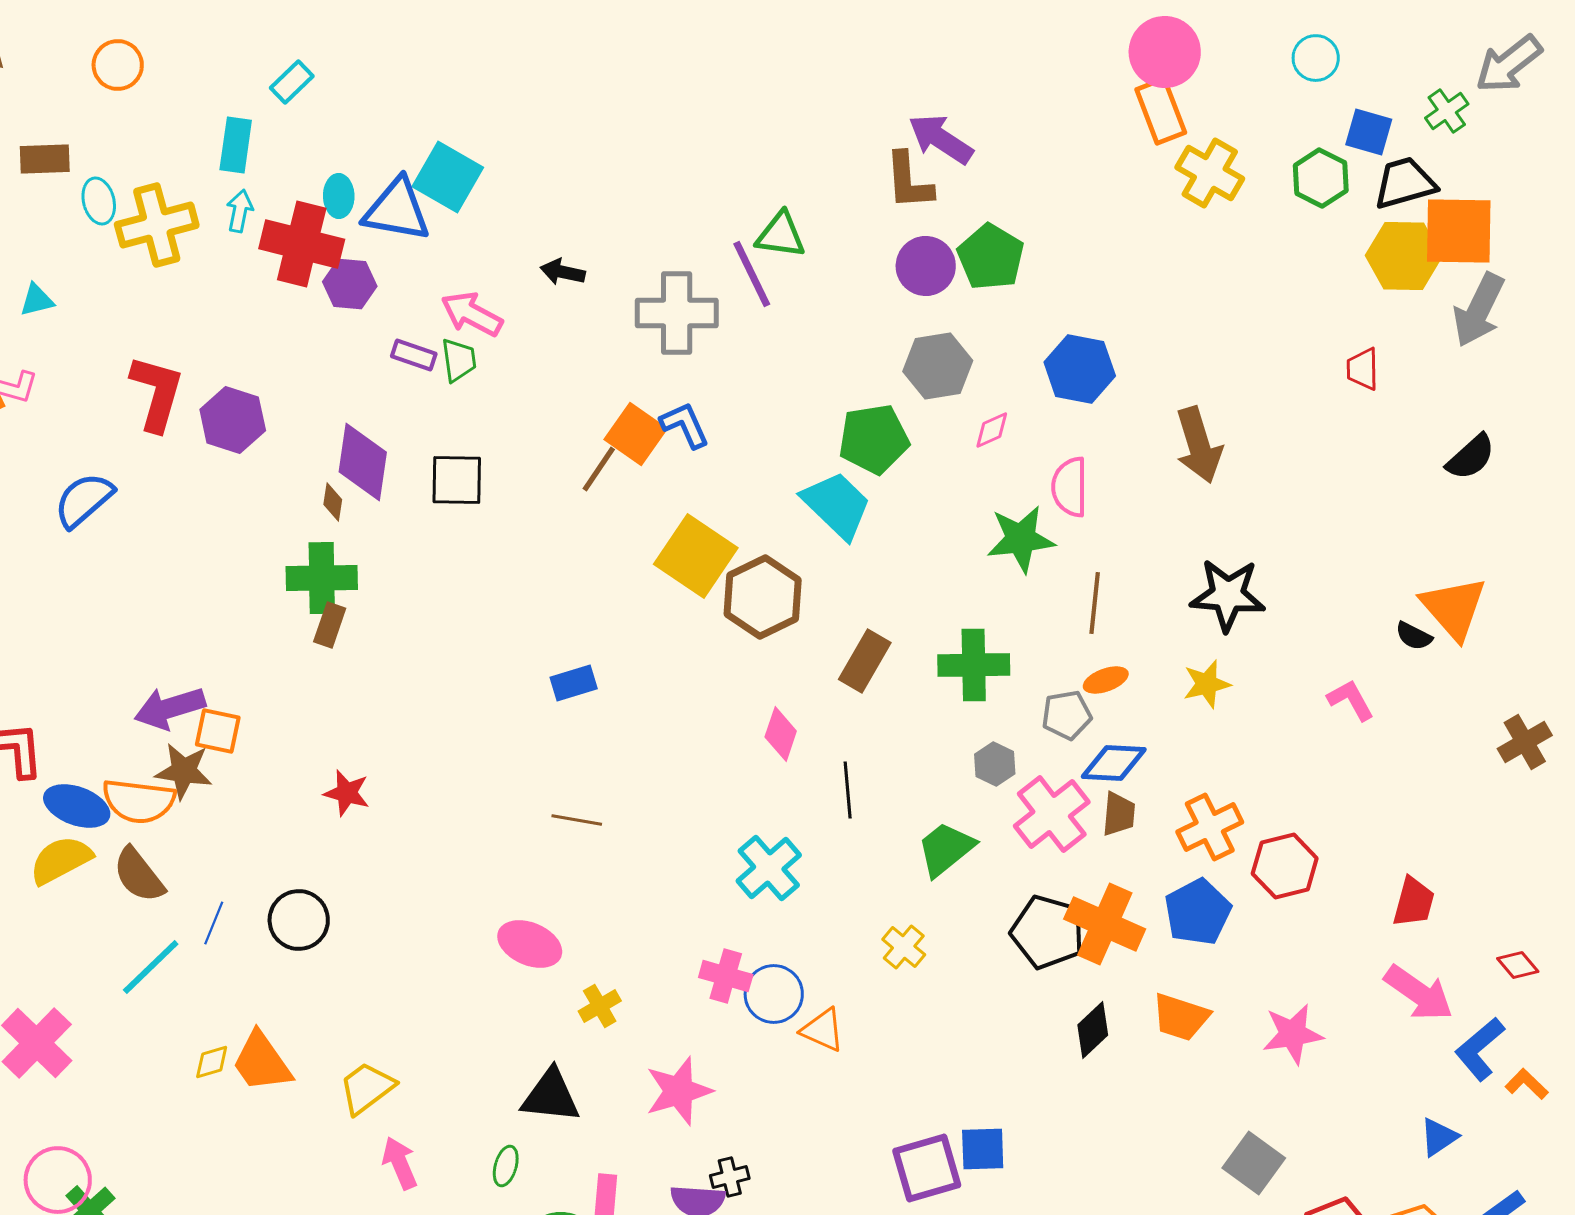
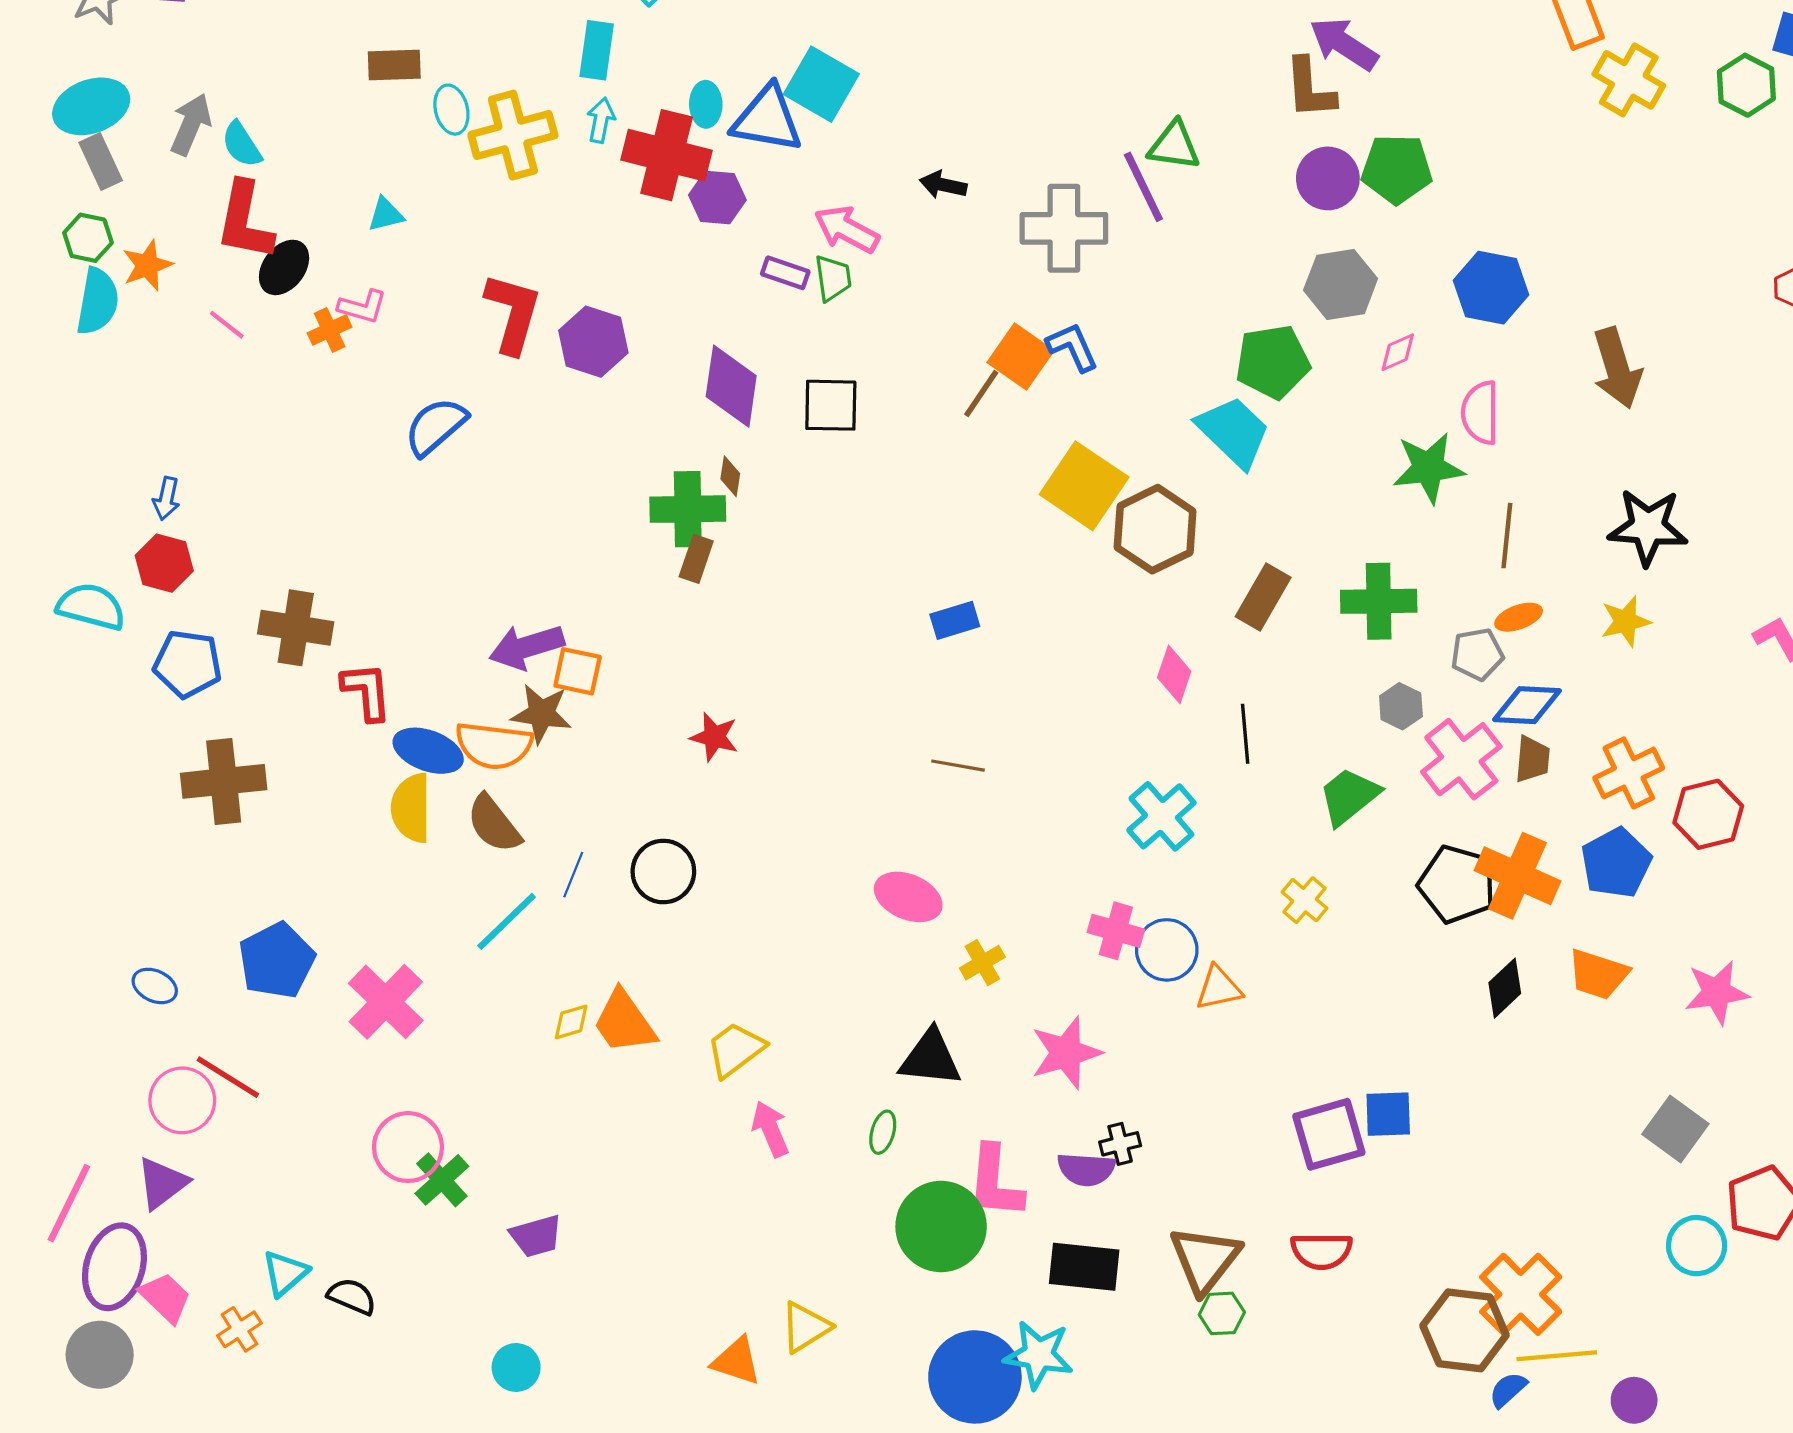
green pentagon: (991, 257) -> (1397, 169), turned -30
brown diamond: (333, 502) -> (730, 476), moved
yellow semicircle: (61, 860) -> (411, 808), turned -62
orange triangle: (823, 1030) -> (1219, 988), turned -36

